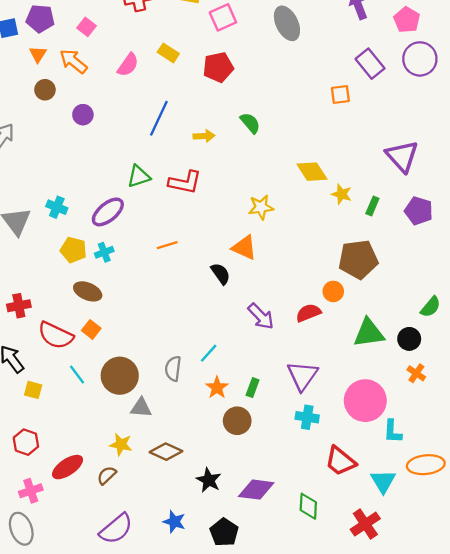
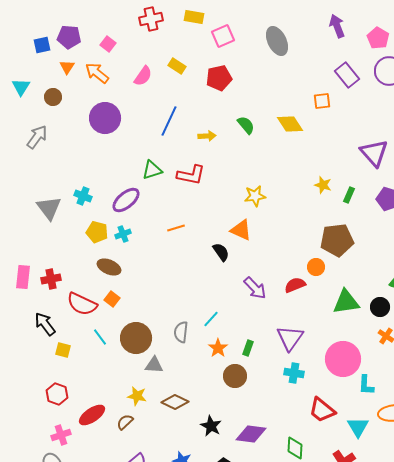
brown circle: (45, 90) -> (53, 97), moved
purple circle: (83, 115) -> (105, 118), size x1.8
yellow diamond: (312, 172) -> (290, 124), moved

